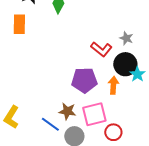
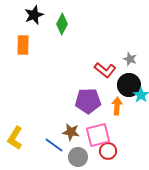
red circle: (113, 132) -> (108, 151), moved

